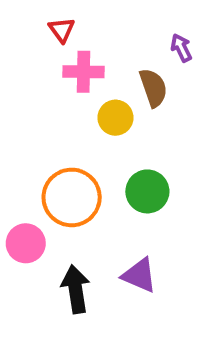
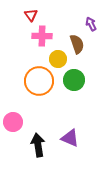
green circle: (147, 191) -> (74, 80), moved
orange circle: (72, 197) -> (39, 81), moved

